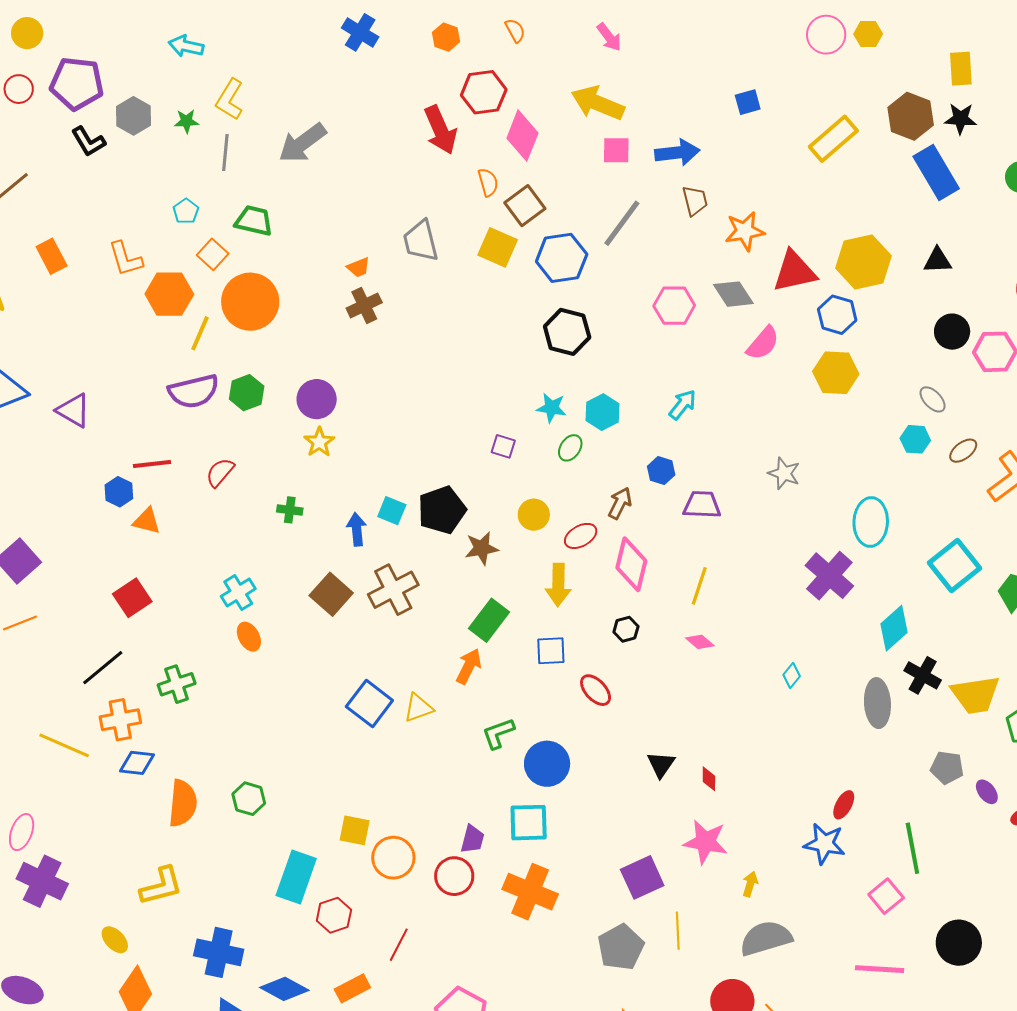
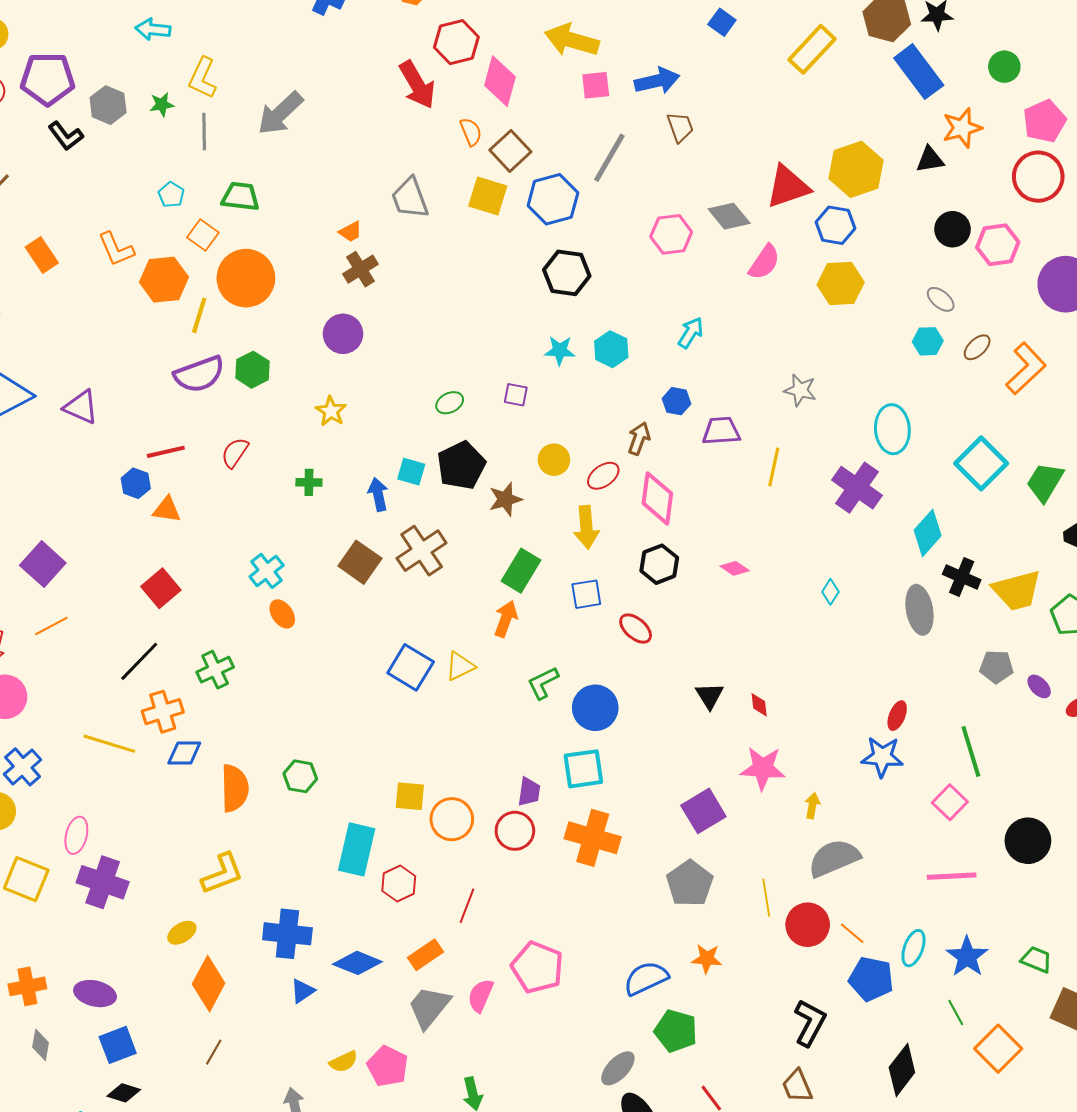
blue square: (748, 102) -> (722, 22), turned -32
orange star: (745, 231) -> (962, 128), moved
purple circle: (317, 399) -> (343, 334), moved
green ellipse: (570, 448) -> (450, 403), moved, turned 36
yellow line: (699, 586) -> (774, 467), moved
black hexagon: (626, 629) -> (659, 564), size x1.5
yellow line: (678, 931) -> (766, 898), moved
yellow ellipse: (115, 940) -> (182, 933), turned -72

